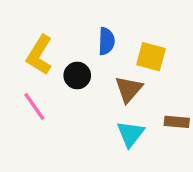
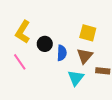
blue semicircle: (106, 41) -> (62, 53), moved
brown triangle: (129, 89) -> (85, 56), moved

